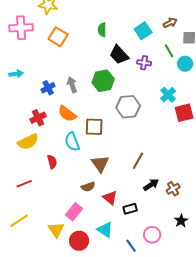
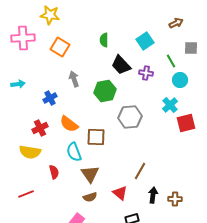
brown arrow: (170, 23) -> (176, 23), moved
cyan circle: (185, 64) -> (180, 80), moved
gray arrow: (72, 85) -> (74, 79), moved
yellow semicircle: (28, 142) -> (30, 152), turned 35
brown triangle: (100, 164) -> (90, 174), moved
black arrow: (151, 185) -> (153, 195), turned -49
brown cross: (173, 189) -> (175, 199), turned 32
red triangle: (110, 198) -> (120, 193), moved

